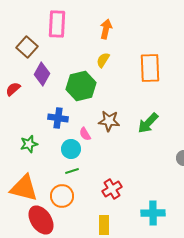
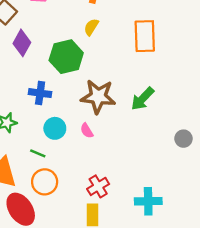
brown star: (109, 121) -> (98, 96), size x1.4
pink semicircle: (85, 134) -> (87, 131), moved
green line: (72, 171) -> (38, 153), moved, turned 40
red cross: (112, 189) -> (98, 186), moved

